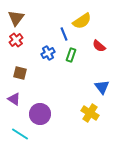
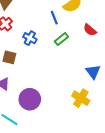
blue cross: (48, 53) -> (30, 38), moved, turned -32
green rectangle: (71, 55) -> (61, 39), turned 32

